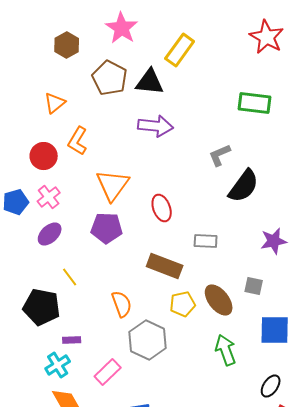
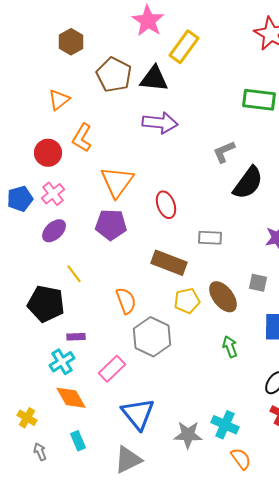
pink star: (122, 28) -> (148, 21), moved
green arrow: (226, 350) -> (230, 347), size x0.7

